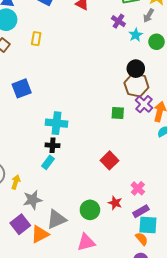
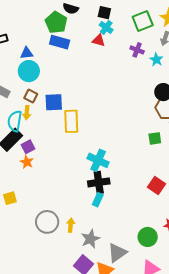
yellow rectangle: (36, 39) -> (71, 121), moved, size x1.6
blue square: (22, 88) -> (54, 102), moved, turned 30
cyan cross: (56, 123) -> (98, 160), turned 30
black cross: (53, 145) -> (99, 182), size x1.5

